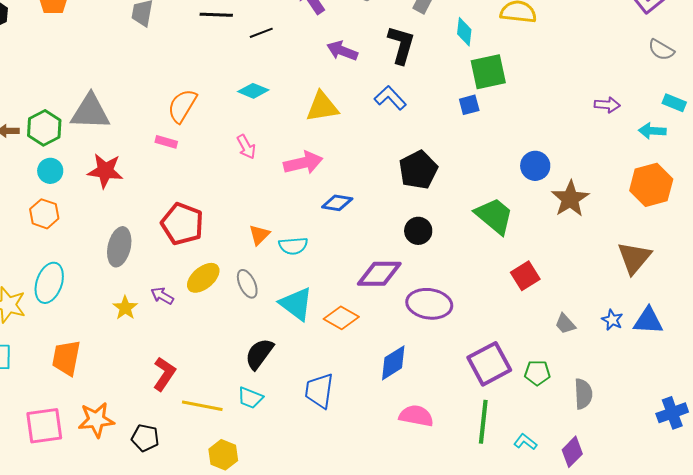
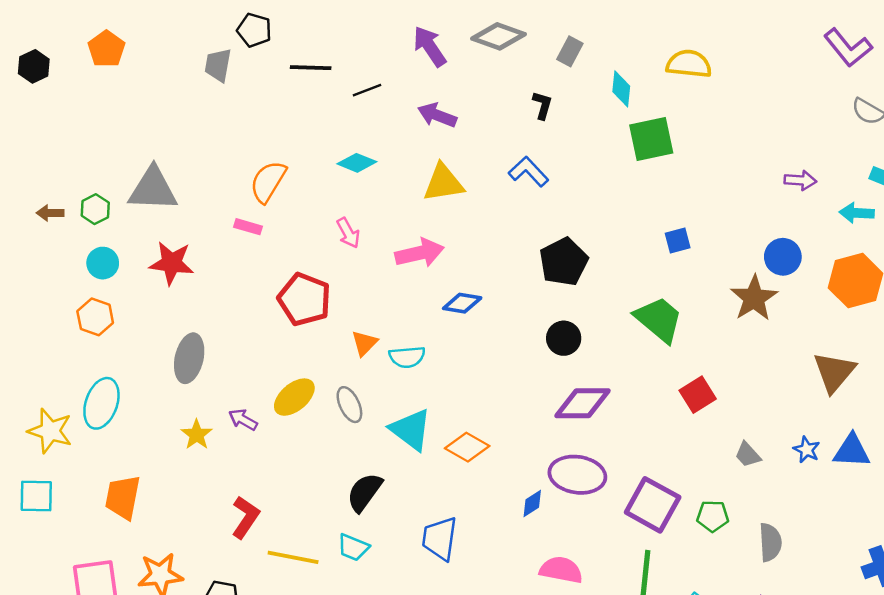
black L-shape: (401, 45) -> (542, 105), size x0.6
purple arrow: (342, 51) -> (437, 115), moved
blue square: (469, 105) -> (678, 240), moved
green hexagon: (44, 128) -> (95, 209), size x0.7
blue circle: (535, 166) -> (783, 257), moved
red pentagon: (182, 224) -> (304, 299), moved
purple diamond: (379, 274) -> (582, 403), moved
purple ellipse: (429, 304) -> (577, 475), moved
blue diamond: (393, 363) -> (532, 504), size x0.6
purple square: (489, 364) -> (653, 505), turned -33

